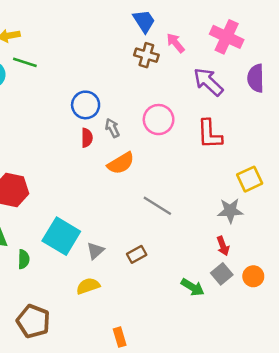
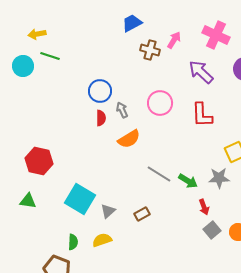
blue trapezoid: (144, 21) -> (132, 23), moved, turned -85
pink arrow: (176, 43) -> (174, 40), turned 72
red arrow: (223, 246) -> (204, 207), moved
green semicircle: (24, 259) -> (73, 242), moved
green arrow: (193, 287) -> (188, 181), moved

